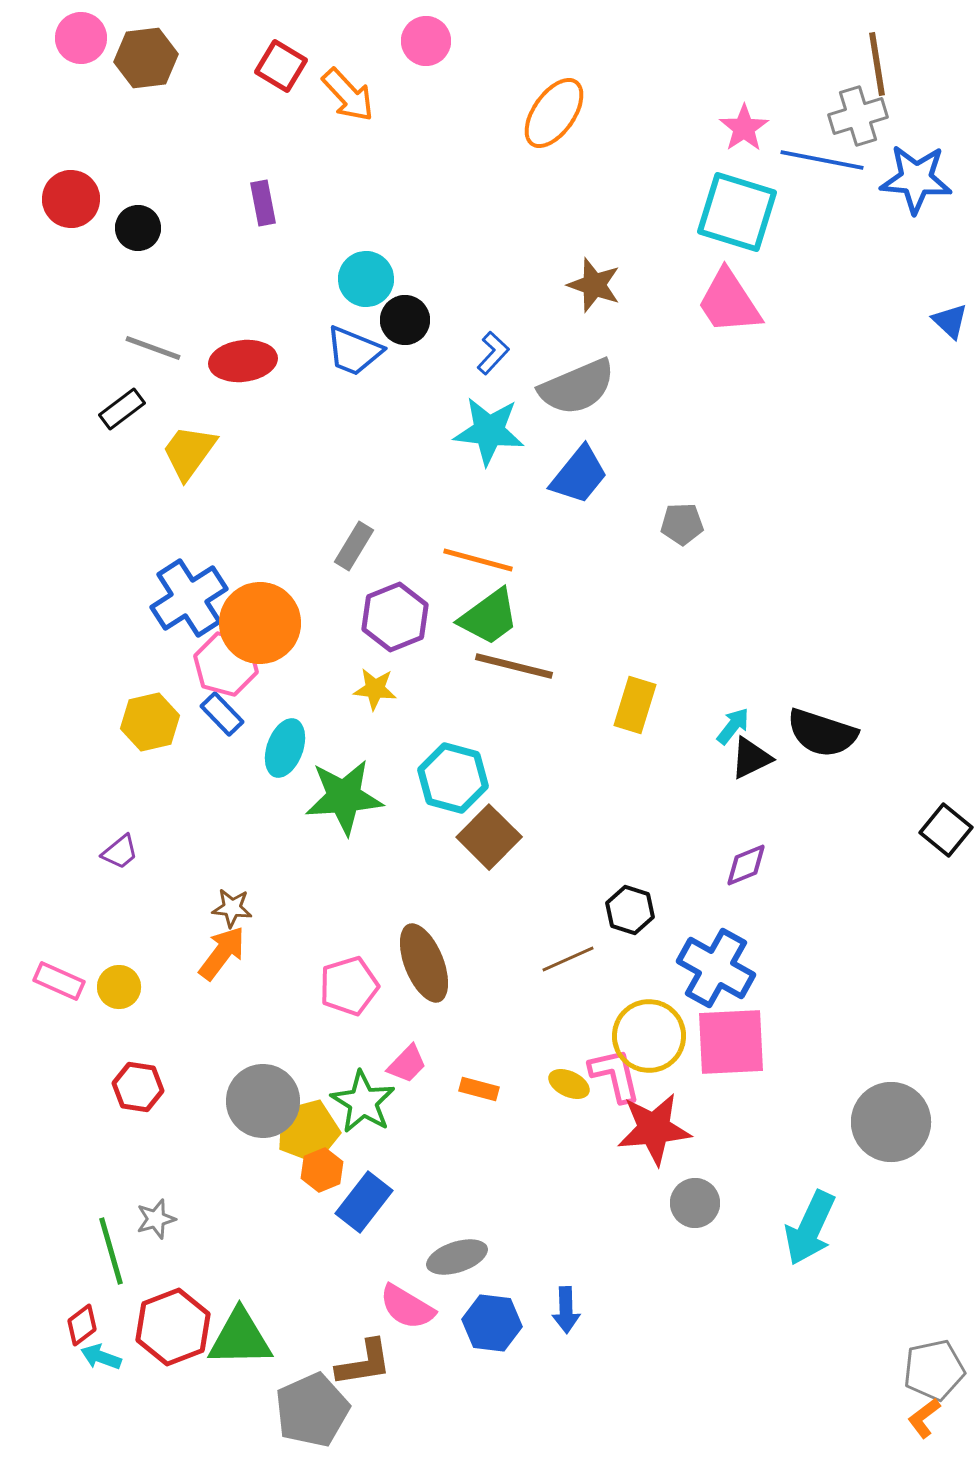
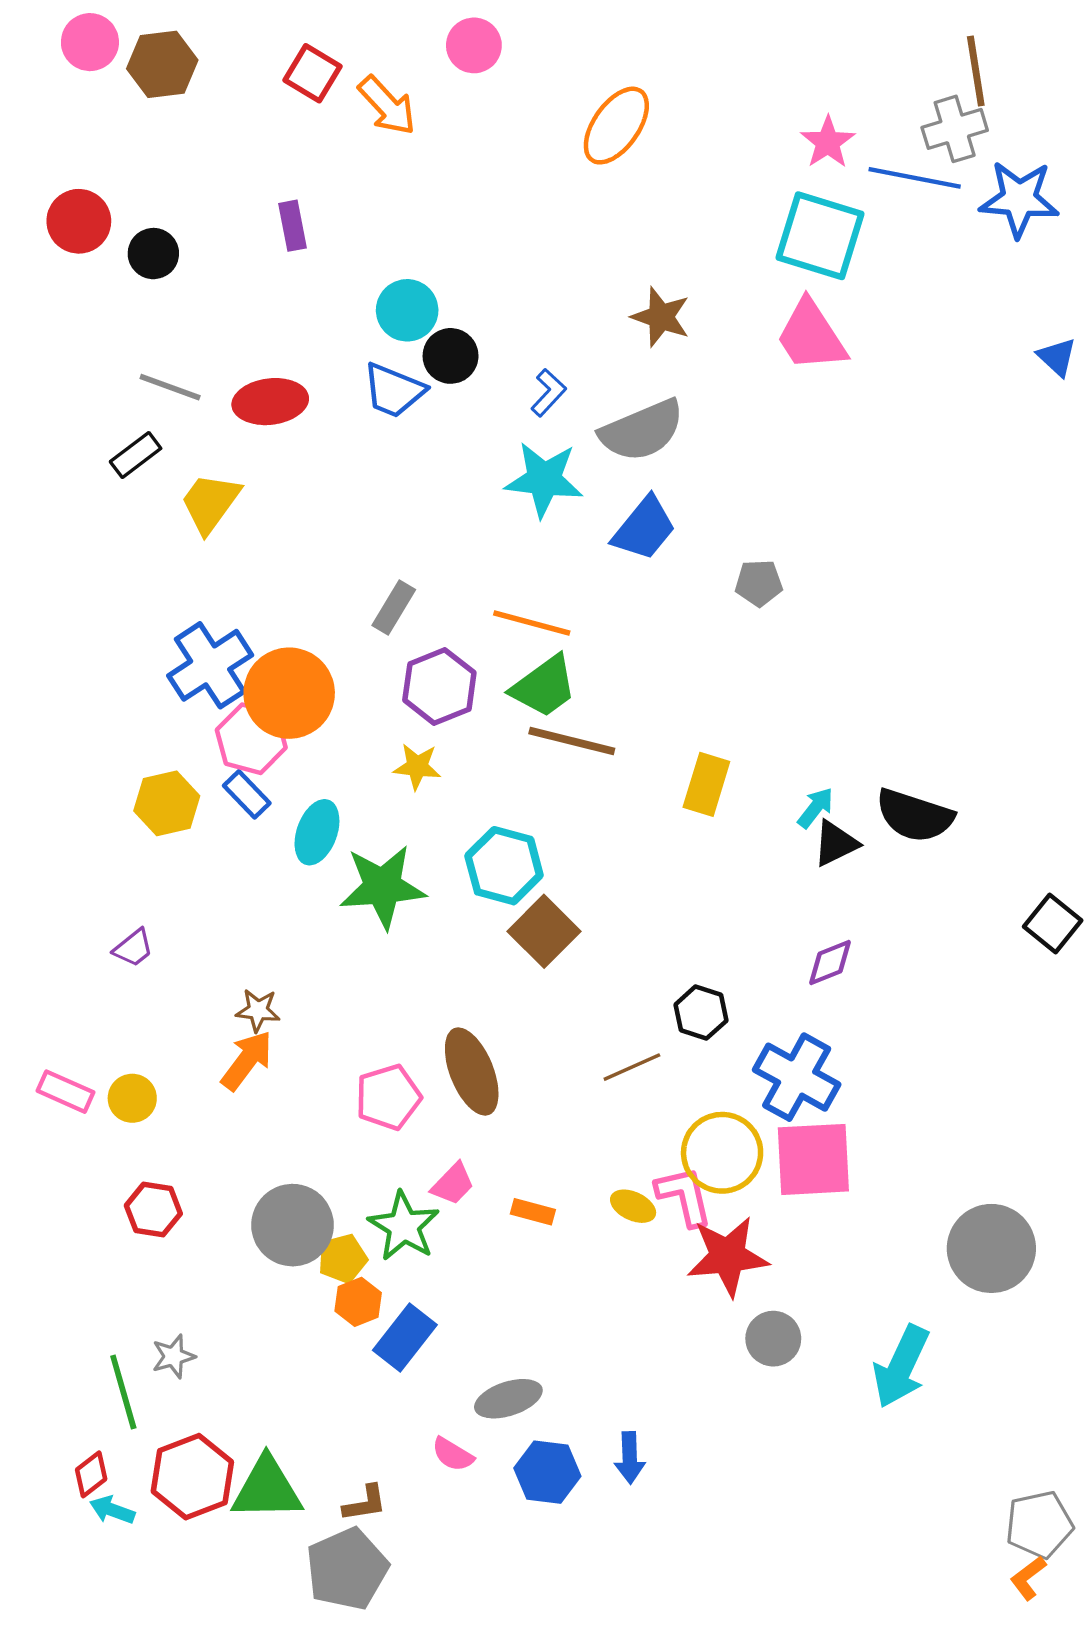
yellow pentagon: (308, 1131) -> (343, 1258), size x0.7
pink semicircle: (407, 1307) -> (453, 1454), size x0.7
brown L-shape: (364, 1363) -> (365, 1503), moved, size x0.7

